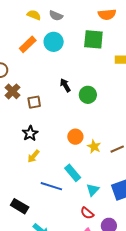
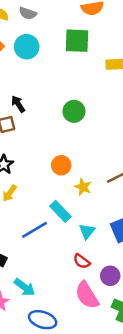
black arrow: (65, 85) -> (18, 104), moved
yellow star: (94, 147) -> (83, 187), moved
blue line: (51, 186) -> (34, 230), turned -45

